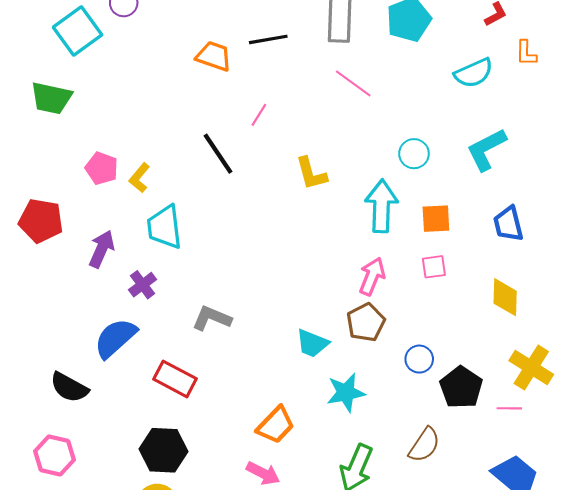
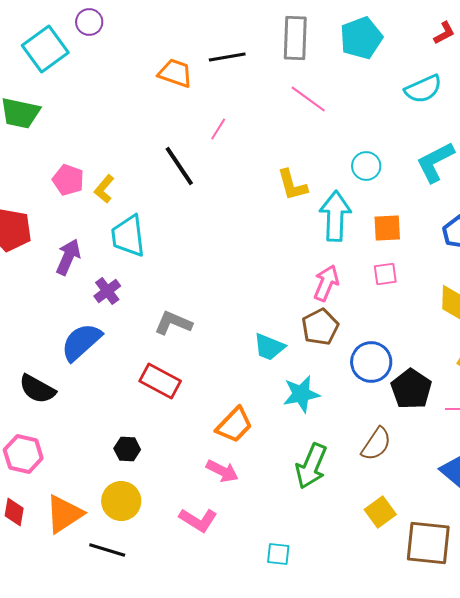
yellow L-shape: (311, 174) -> (292, 185), moved
blue circle: (419, 359) -> (371, 362), size x1.5
red rectangle: (175, 379) -> (160, 381), moved
black hexagon: (163, 450) -> (127, 449), size x0.6

